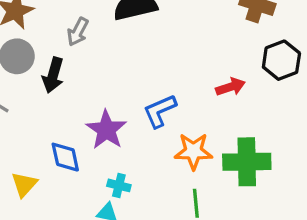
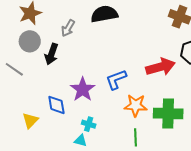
red arrow: (230, 87) -> (160, 67), size x1.6

